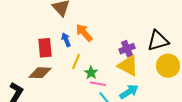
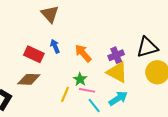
orange arrow: (84, 33) -> (83, 53), moved
red rectangle: (45, 48) -> (34, 54), turned -60
yellow line: (76, 62) -> (65, 94), moved

